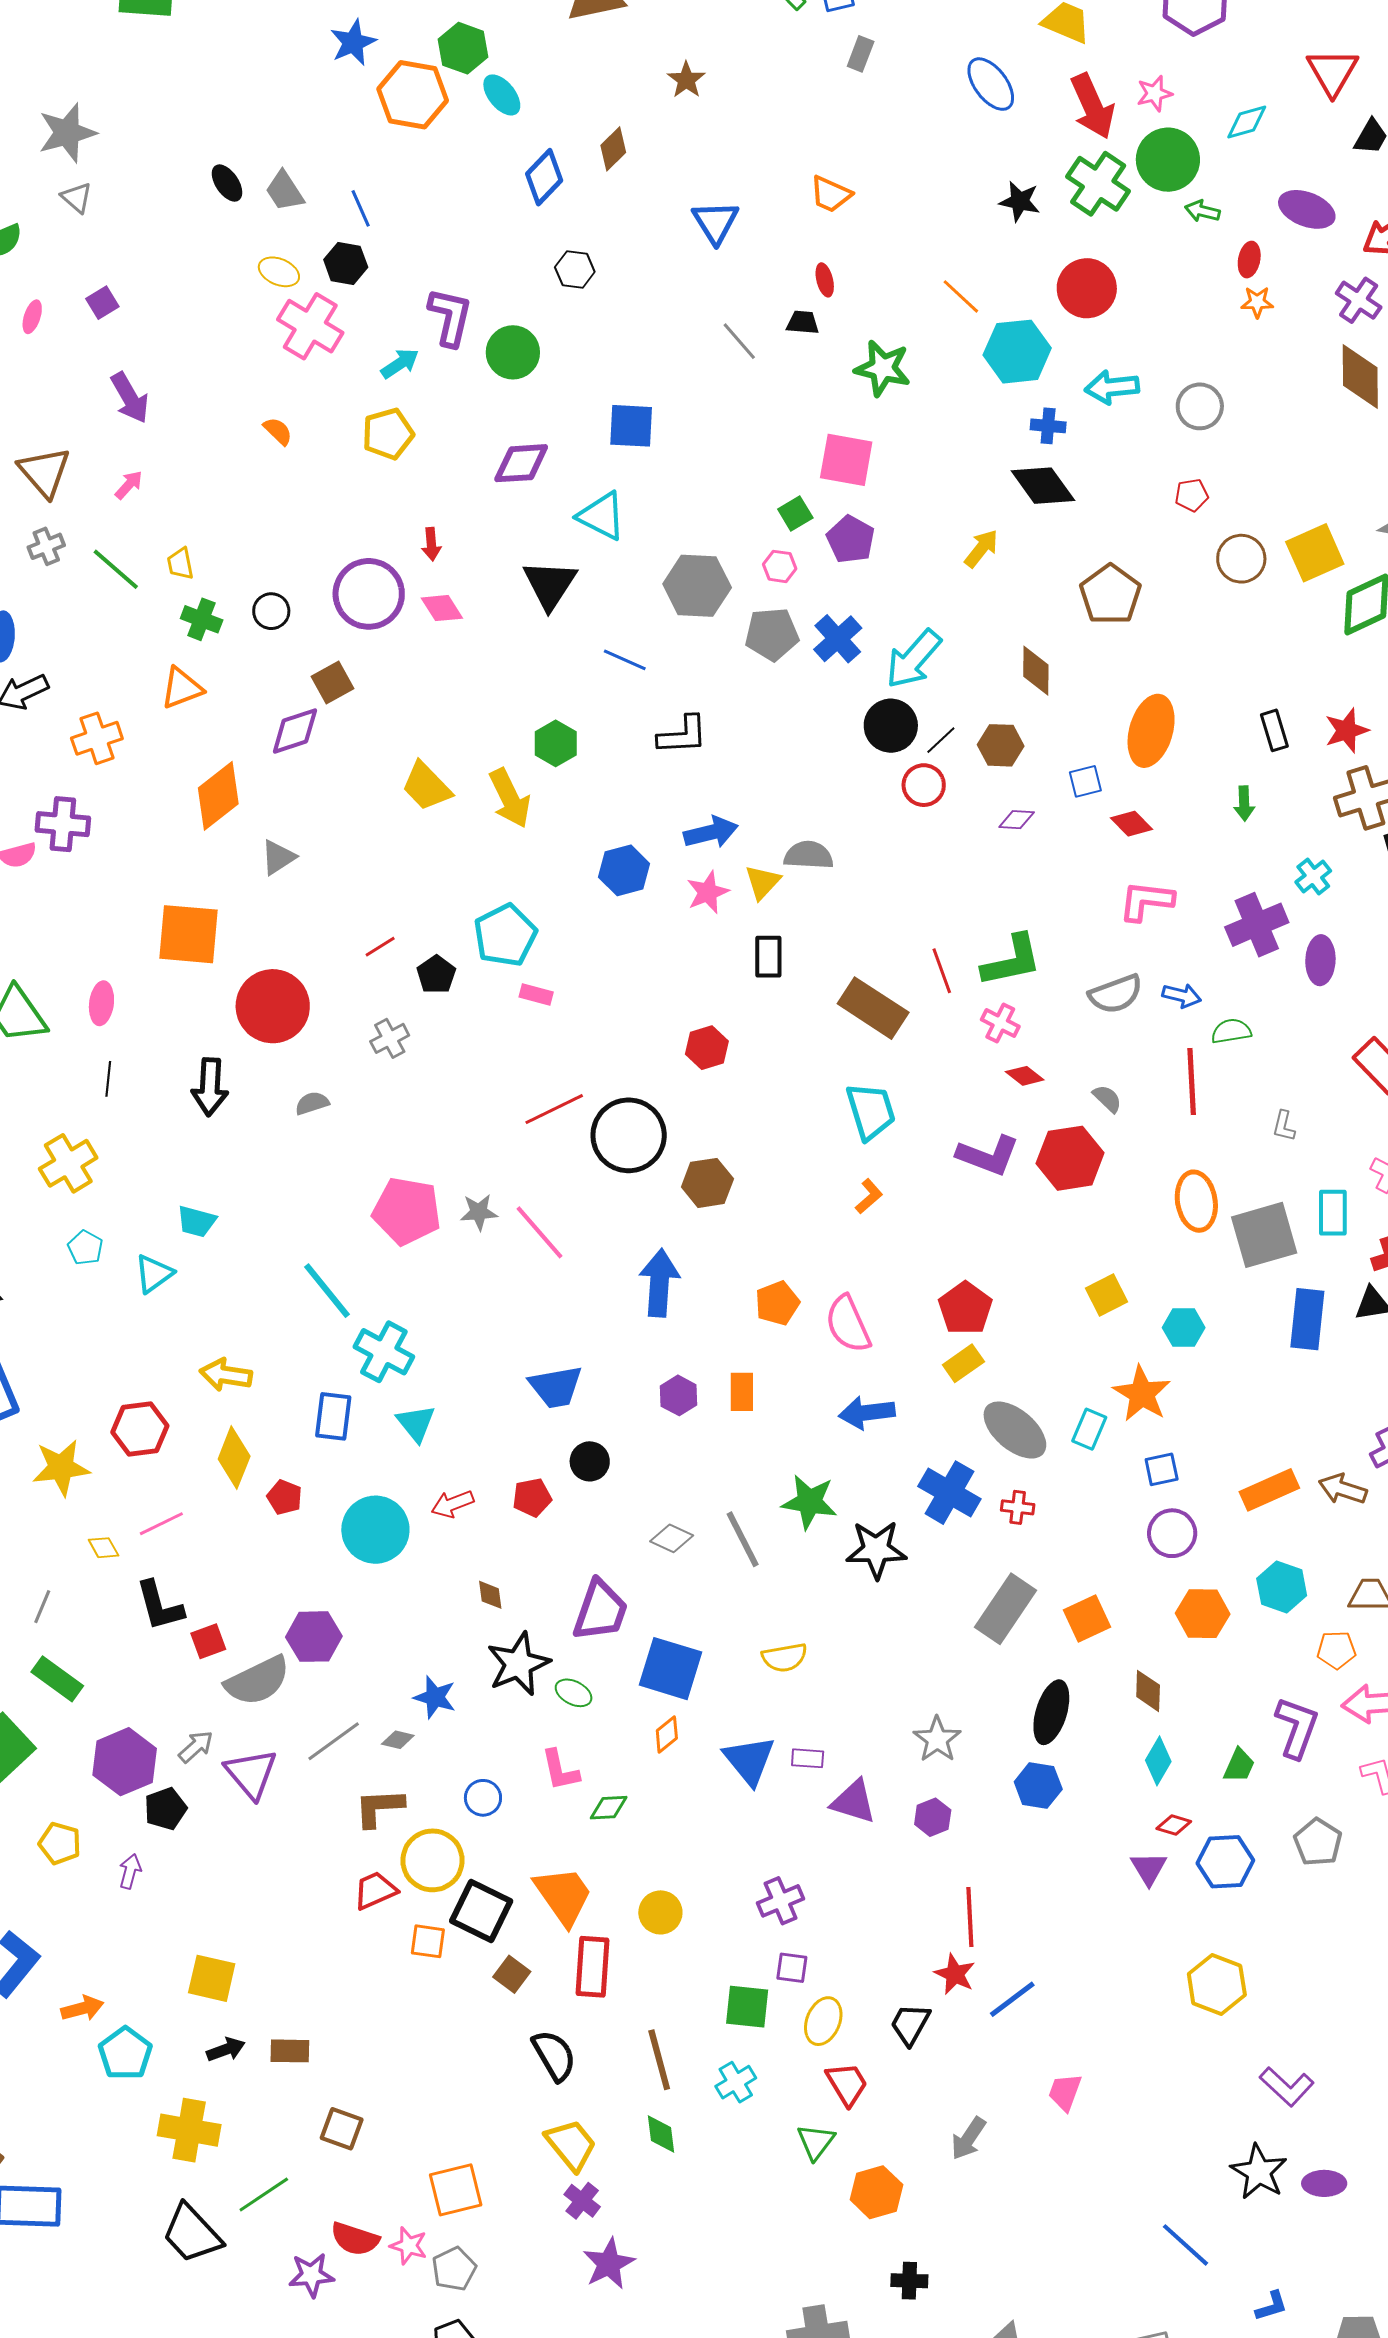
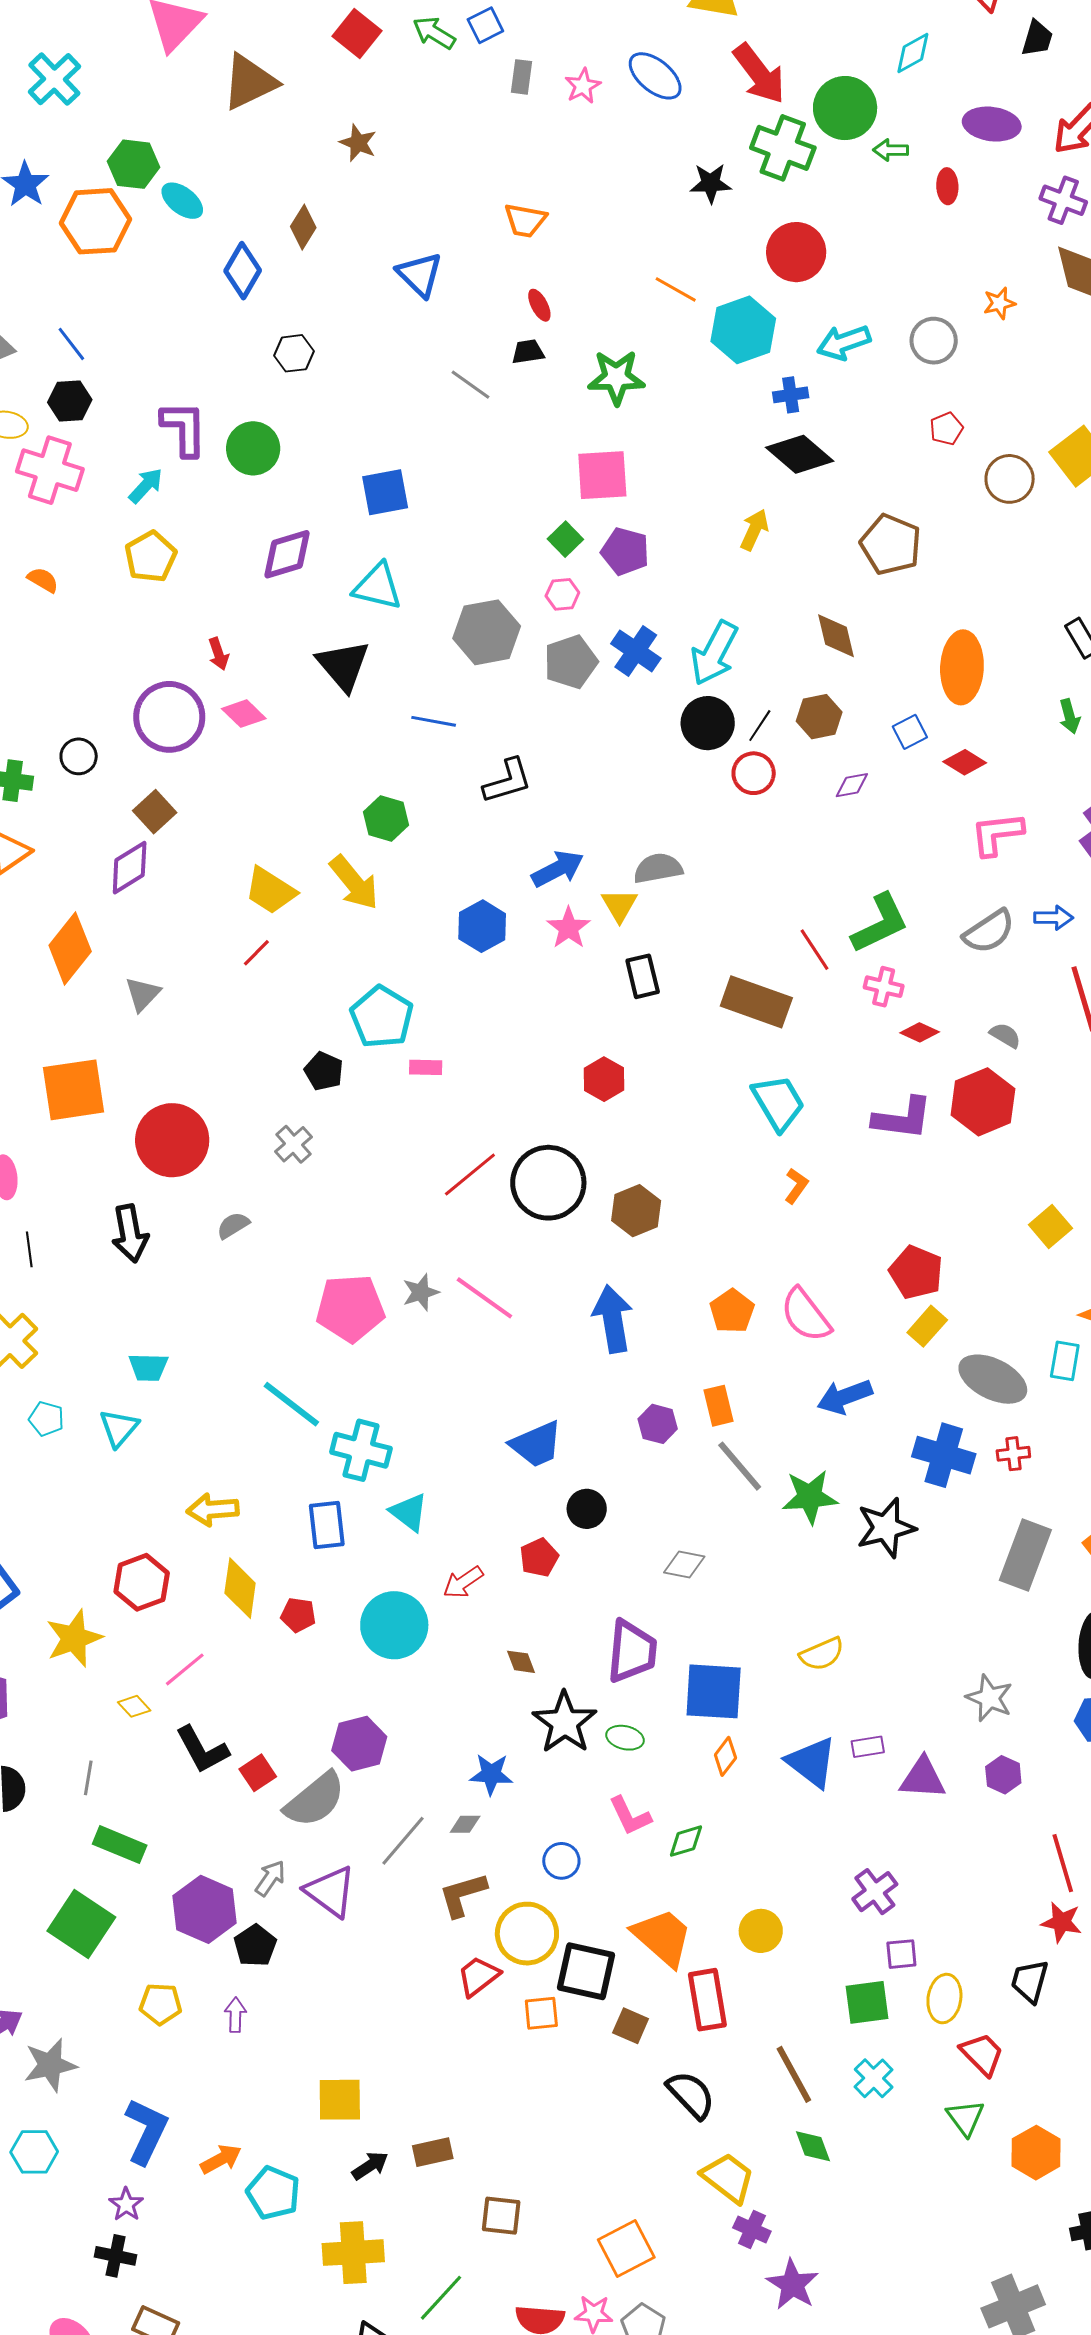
pink star: (1155, 93) -> (583, 86), moved
orange star: (1257, 302) -> (999, 303), moved
red line: (380, 947) -> (256, 953), moved
gray line: (743, 1539) -> (740, 1466), moved

